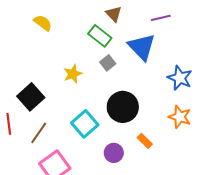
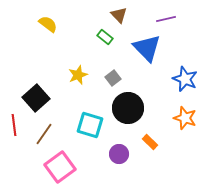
green rectangle: (100, 36) -> (105, 37), size x0.7
gray square: (108, 63) -> (113, 78), moved
cyan square: (85, 124) -> (90, 125), turned -32

